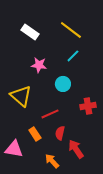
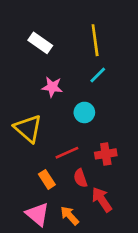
yellow line: (71, 30) -> (95, 40), turned 45
red cross: (88, 106) -> (106, 154), moved
red semicircle: (60, 133) -> (80, 178), turned -32
pink triangle: (14, 149) -> (37, 214), moved, turned 30

